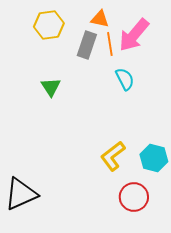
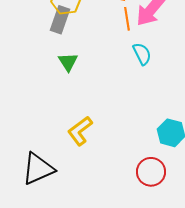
gray rectangle: (87, 45) -> (60, 20), moved
yellow L-shape: (113, 156) -> (80, 131), moved

